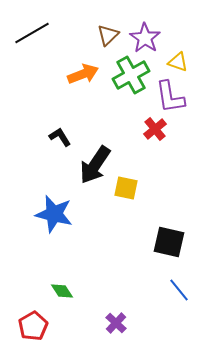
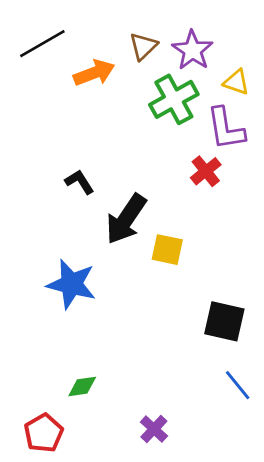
orange arrow: (83, 74) -> (94, 73), moved
green diamond: (62, 291) -> (82, 386), turned -65

